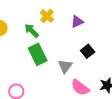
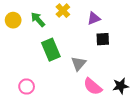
green arrow: (32, 31) -> (38, 20), moved
black square: (88, 51) -> (103, 39), moved, turned 32

